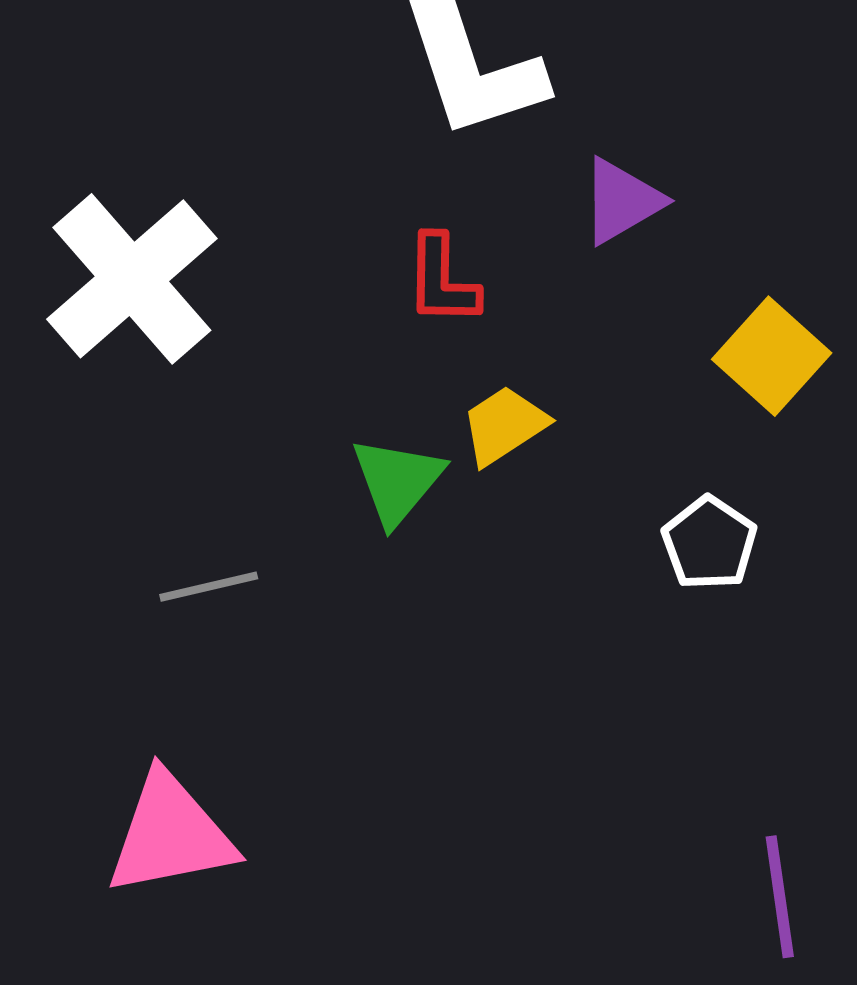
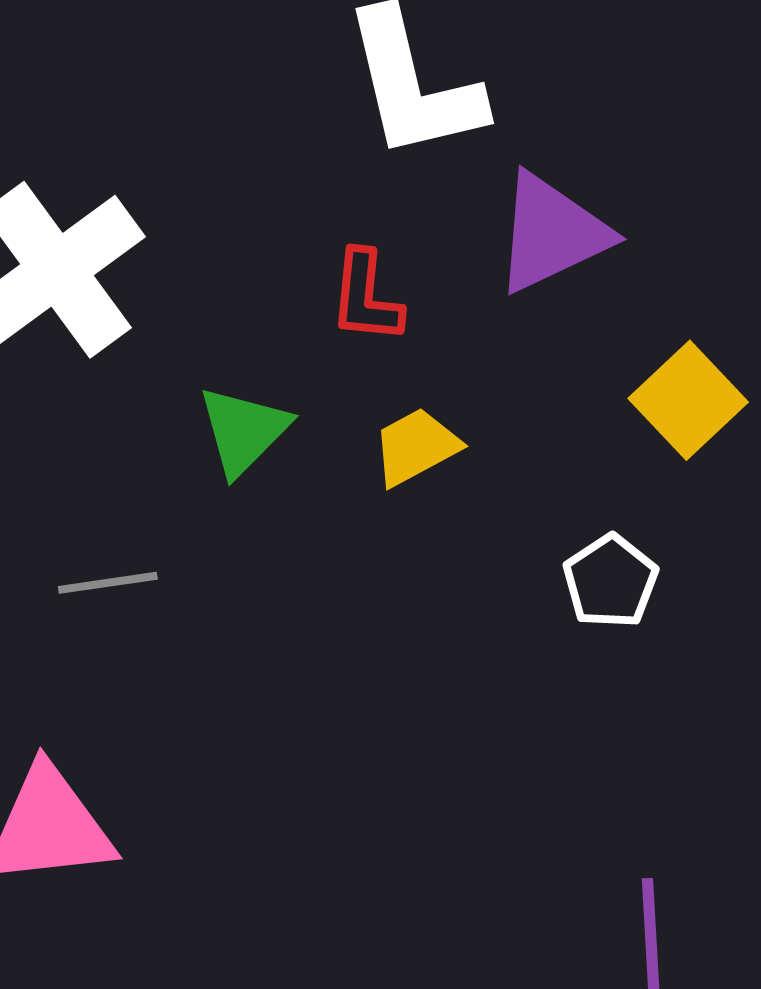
purple triangle: (622, 201) -> (552, 233), size x1.4
green triangle: (397, 481) -> (244, 431), moved

